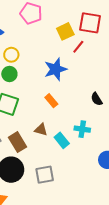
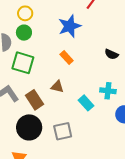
black semicircle: (97, 99) -> (111, 54), turned -32
cyan cross: (82, 129) -> (108, 91), moved
cyan rectangle: (62, 140) -> (86, 103), moved

